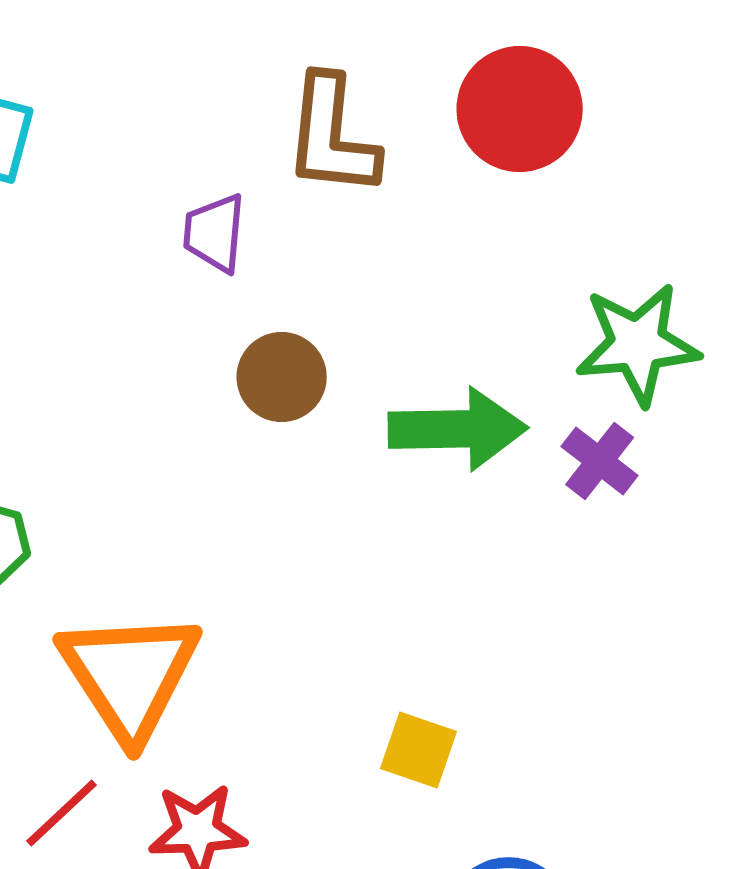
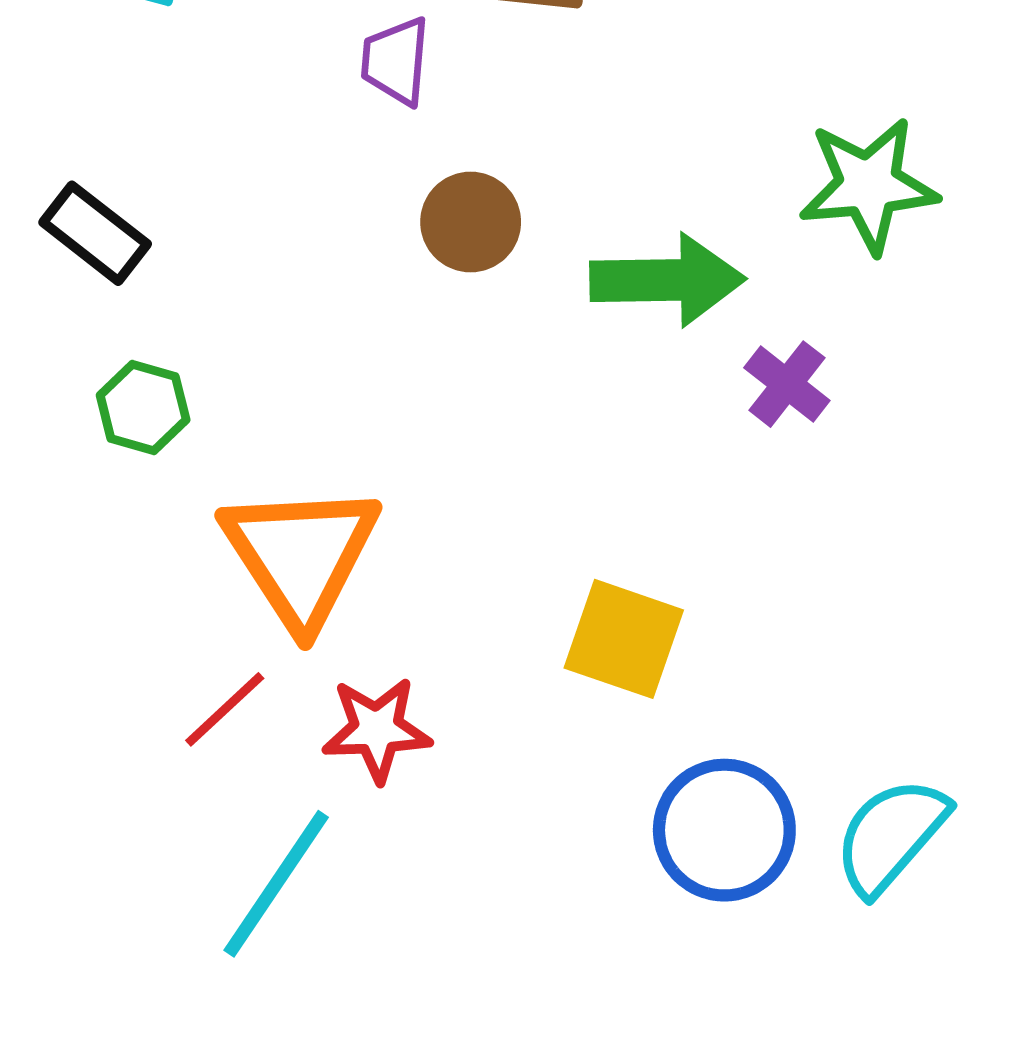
purple cross: (600, 461) -> (787, 384), moved
yellow square: (419, 750) -> (624, 639), size x1.4

